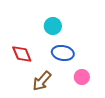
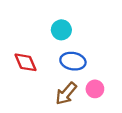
brown arrow: (42, 81) -> (66, 94), moved

